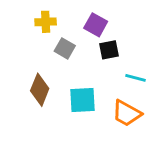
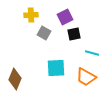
purple square: (96, 25) -> (65, 17), turned 35
brown diamond: (40, 90) -> (15, 79), moved

